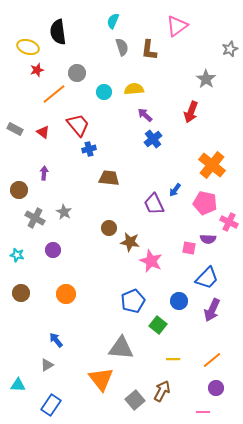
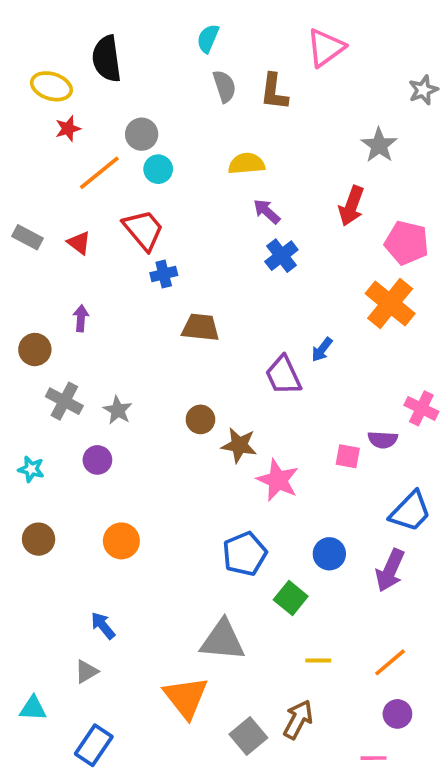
cyan circle: (104, 92) -> (158, 169), moved
pink pentagon: (205, 203) -> (407, 243), moved
gray star: (64, 212) -> (118, 410), moved
blue trapezoid: (207, 278) -> (410, 511), moved

